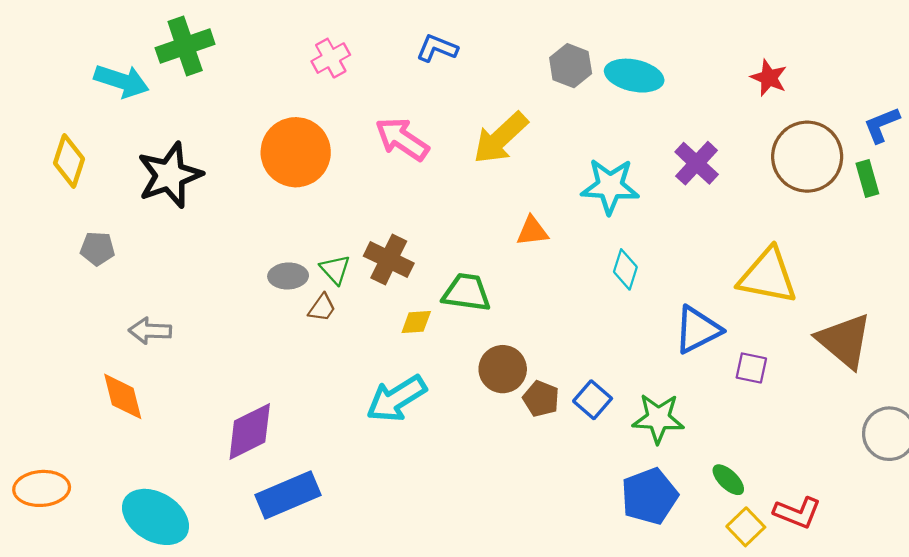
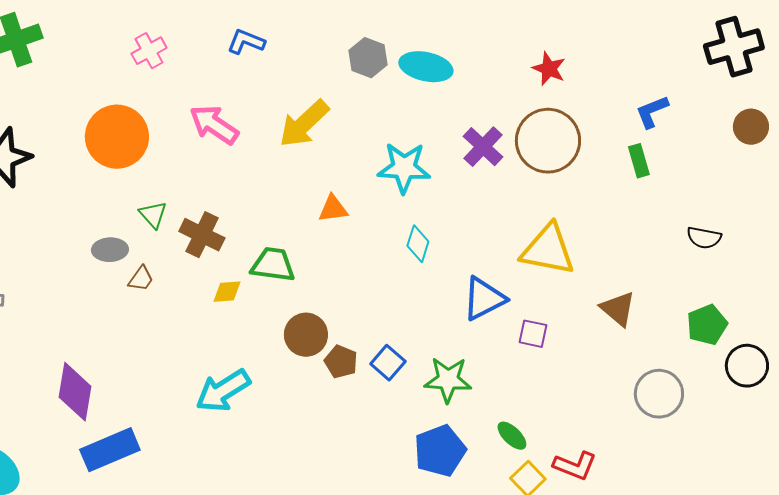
brown circle: (807, 157) -> (548, 141), moved
green triangle: (335, 269) -> (153, 215), moved
brown triangle: (844, 341) -> (618, 309), size x0.7
cyan arrow: (396, 399) -> (223, 391), moved
purple diamond: (250, 432) -> (75, 392), turned -54

